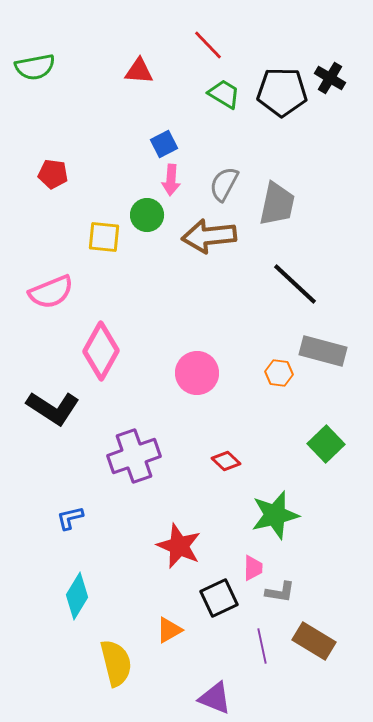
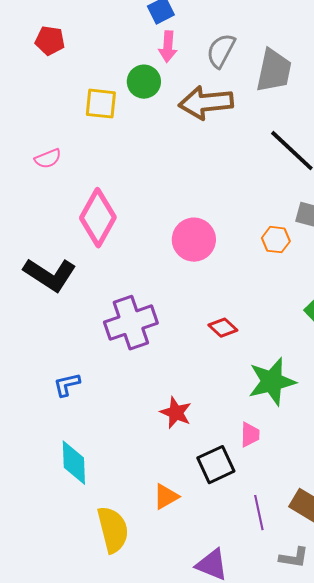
pink semicircle: (51, 292) -> (48, 159), size x0.6
red star: (179, 546) -> (176, 413), size x0.7
gray L-shape: (280, 592) -> (294, 558), moved
cyan diamond: (77, 596) -> (74, 463), turned -33

